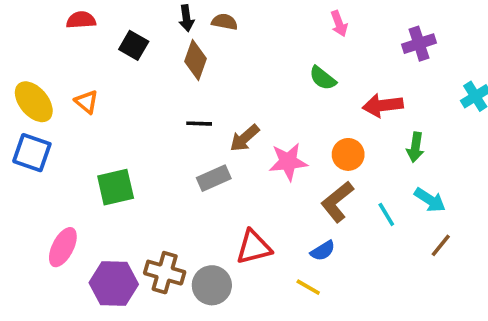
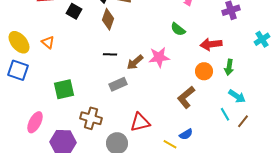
orange circle: (348, 154) -> (204, 71), moved
pink star: (288, 162) -> (159, 57), moved
cyan line: (386, 214) -> (225, 114), moved
blue semicircle: (323, 251) -> (186, 134), moved
brown cross: (165, 273) -> (91, 118), moved

